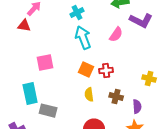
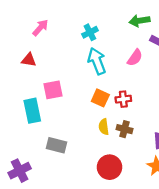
red triangle: (24, 26) -> (29, 60), moved
cyan rectangle: (30, 94) -> (32, 111), moved
brown cross: (116, 97) -> (124, 129), moved

